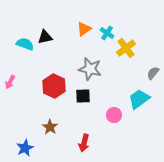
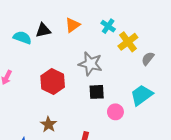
orange triangle: (84, 29) -> (73, 25), moved
gray semicircle: (153, 73) -> (148, 59), moved
black square: (83, 96) -> (97, 92), moved

